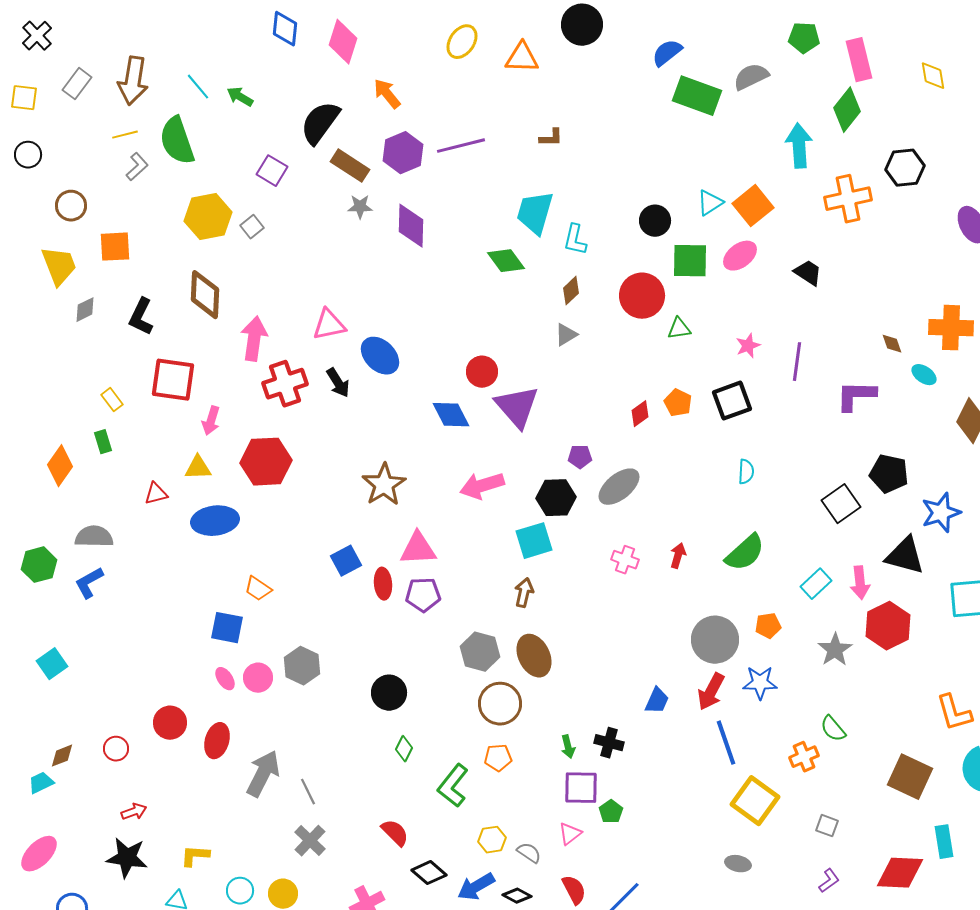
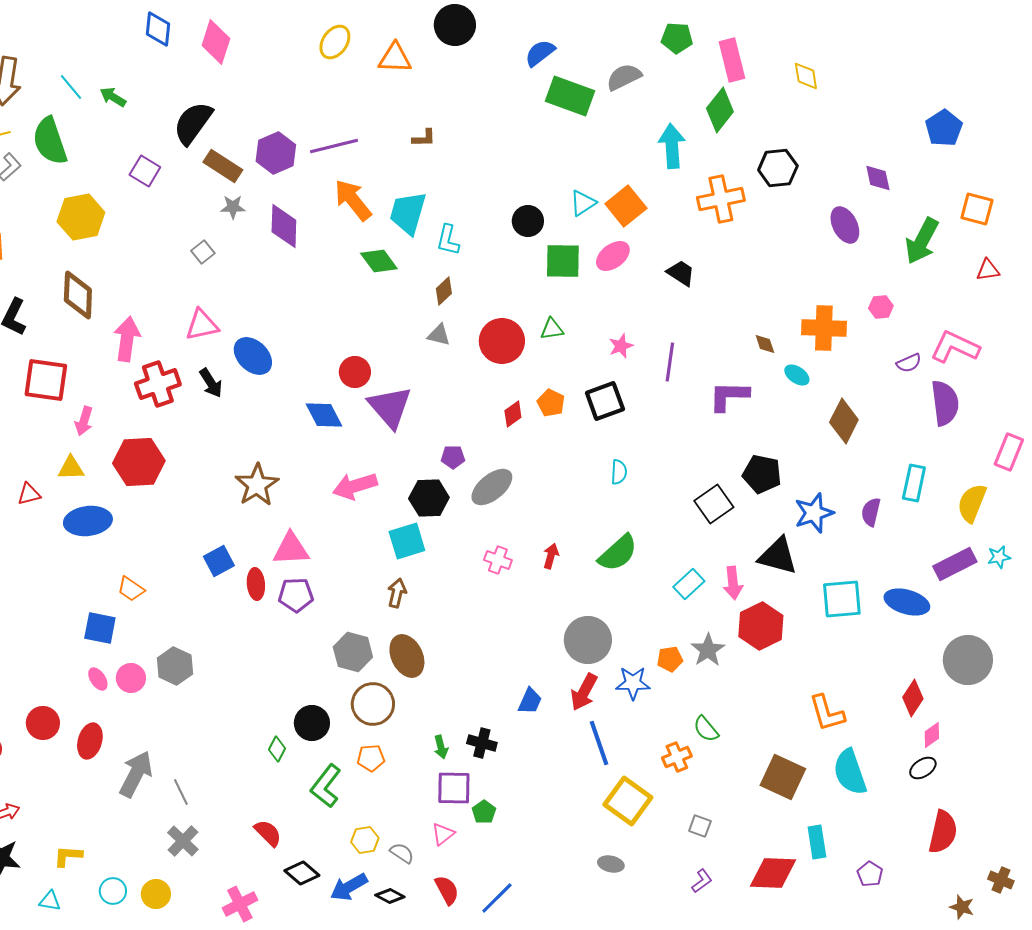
orange arrow: (387, 94) -> (353, 200), moved, size x1.4
gray square: (252, 227) -> (203, 252), moved
red circle: (642, 296) -> (502, 341), moved
gray triangle: (566, 335) -> (439, 335), turned 45
orange pentagon: (768, 626) -> (670, 659), moved
black circle: (389, 693) -> (312, 723), moved

